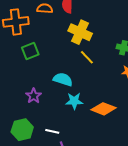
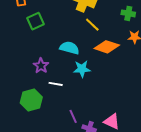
orange diamond: (103, 109) -> (107, 47), moved
white line: (52, 131) -> (56, 84), moved

